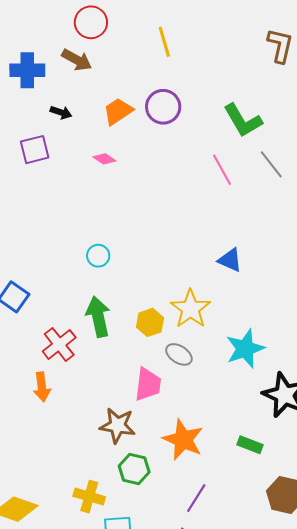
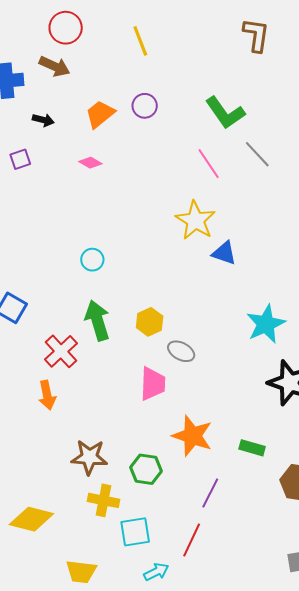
purple circle: (163, 107) -> (145, 106), size x0.7
purple square: (35, 150) -> (20, 159), size x0.7
yellow star: (190, 309) -> (195, 220), moved
cyan star: (245, 349) -> (266, 324), moved
brown star: (118, 425) -> (89, 457), moved
green rectangle: (250, 445) -> (252, 448), moved

